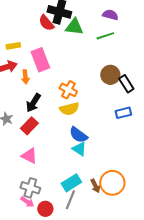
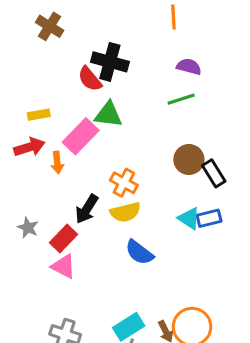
green triangle: (74, 27) -> (108, 115), moved
pink rectangle: (40, 60) -> (81, 136), turned 65
black arrow: (33, 103) -> (87, 209), moved
cyan triangle: (79, 149) -> (189, 218), moved
pink triangle: (29, 156) -> (63, 266), moved

